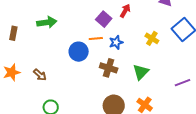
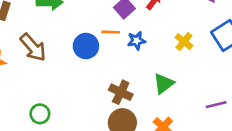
brown cross: (109, 68) -> (121, 92), moved
brown arrow: (40, 75) -> (33, 47), moved, size x1.6

